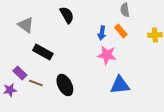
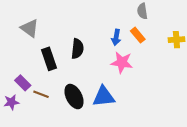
black semicircle: (67, 15) -> (77, 49), moved, turned 36
black rectangle: (43, 52) -> (49, 59), turned 42
blue triangle: (120, 85) -> (104, 97), moved

